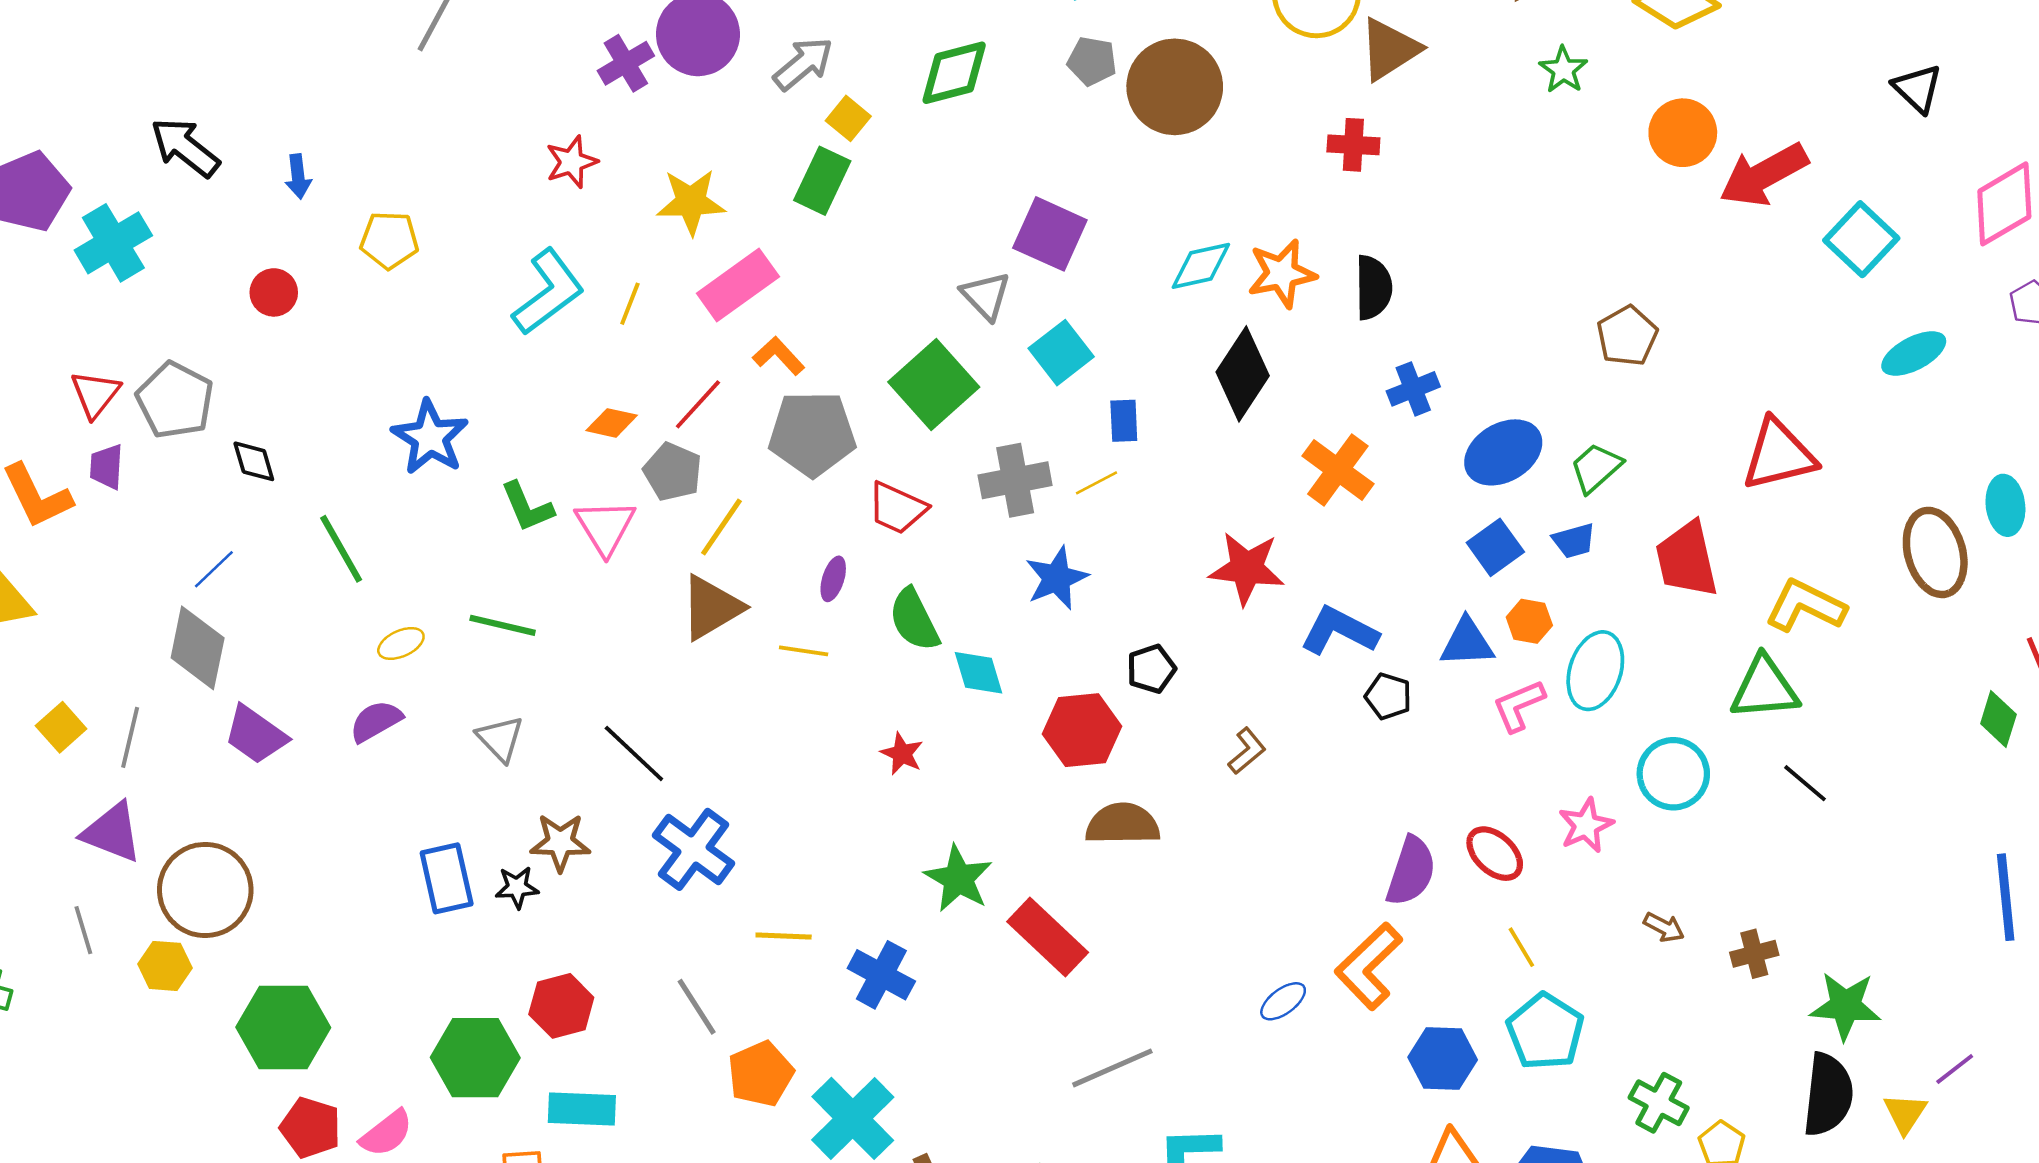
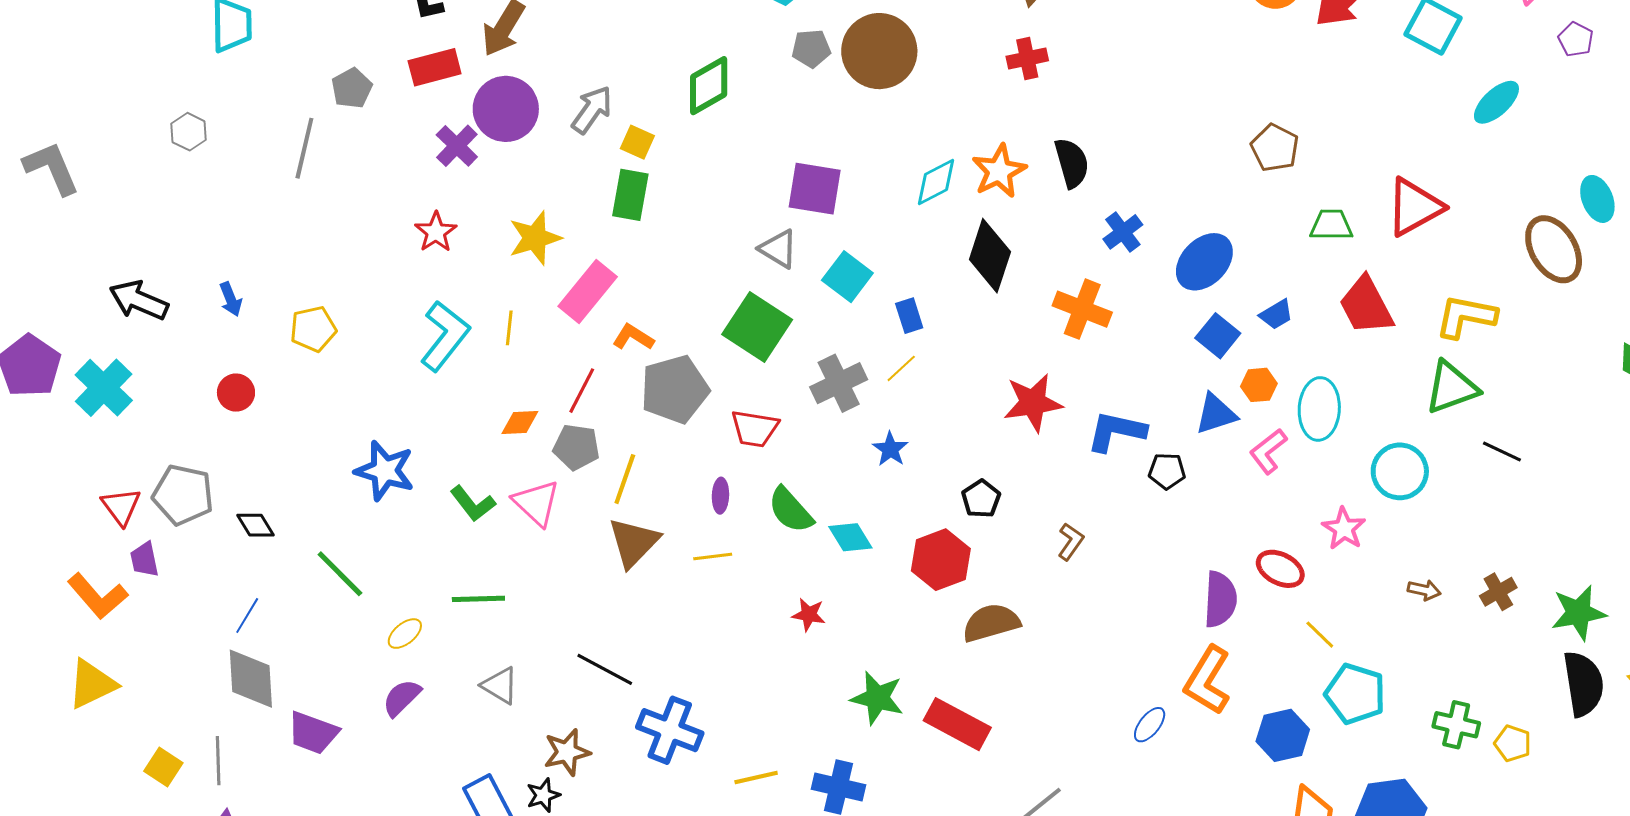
green trapezoid: (1596, 468) -> (1331, 225), moved, turned 57
blue star: (1057, 578) -> (890, 449), size x0.7

